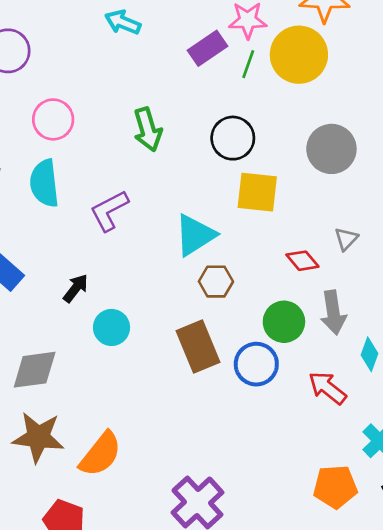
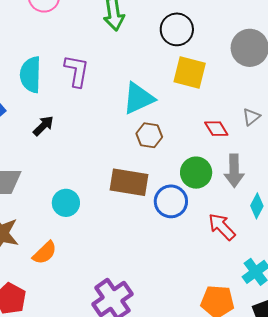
cyan semicircle: (44, 183) -> (31, 75), moved
purple L-shape: (109, 211) -> (77, 71), turned 120
cyan circle: (112, 327) -> (66, 203), moved
brown rectangle: (198, 347) -> (129, 182), turned -66
orange semicircle: (100, 454) -> (45, 253), size x0.7

